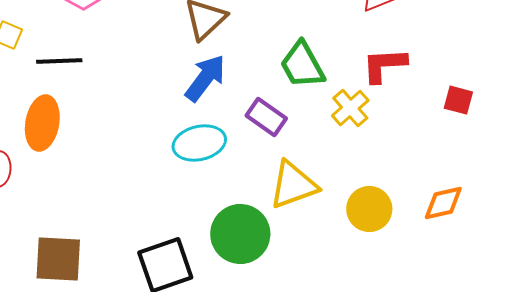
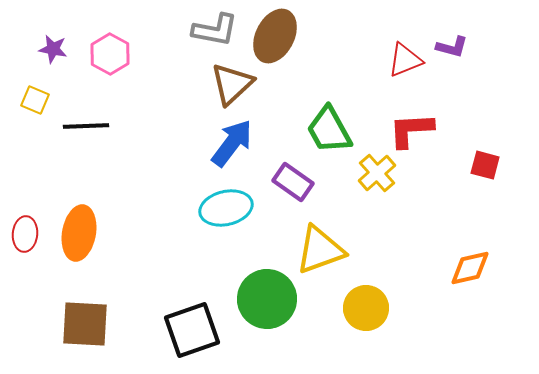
orange ellipse: (42, 123) -> (79, 233), moved
yellow circle: (369, 209) -> (366, 308), moved

